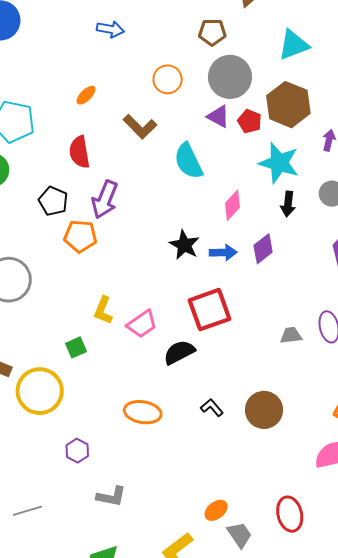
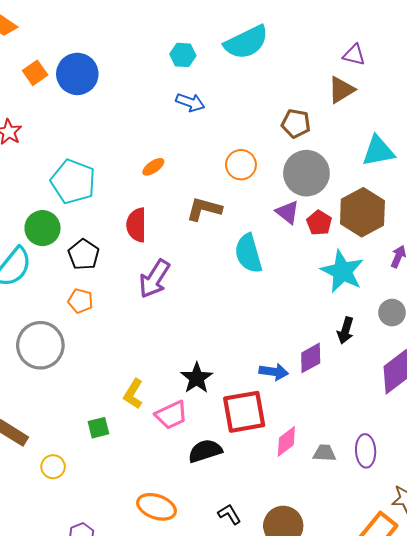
brown L-shape: (140, 127) -> (204, 209), turned 140
black pentagon: (53, 201) -> (84, 254), moved
black arrow: (288, 204) -> (346, 330), moved
pink diamond: (232, 205) -> (286, 441), moved
orange pentagon: (80, 236) -> (80, 301), moved, size x0.7
black star: (184, 245) -> (197, 378), moved
blue arrow: (223, 253) -> (274, 372), moved
yellow circle: (40, 391) -> (53, 467), size x0.5

